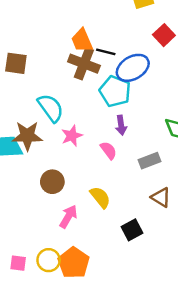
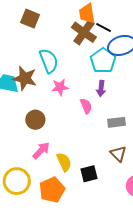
yellow semicircle: (100, 197) -> (64, 162), moved
yellow circle: (49, 260) -> (17, 181), size x1.4
orange pentagon: (74, 263) -> (52, 190), moved

